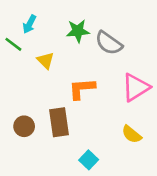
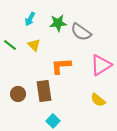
cyan arrow: (29, 24) -> (30, 19), moved
green line: (13, 44) -> (10, 45), moved
cyan square: (89, 160) -> (53, 121), moved

